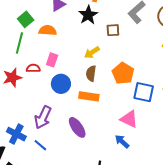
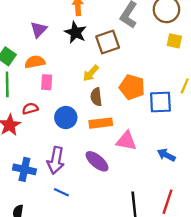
brown square: (113, 30) -> (108, 42), size x1.5
pink rectangle: (52, 60) -> (47, 82), moved
pink triangle: (129, 119) -> (126, 141), moved
blue cross: (16, 134) -> (24, 169), moved
blue arrow: (122, 141) -> (166, 155), moved

